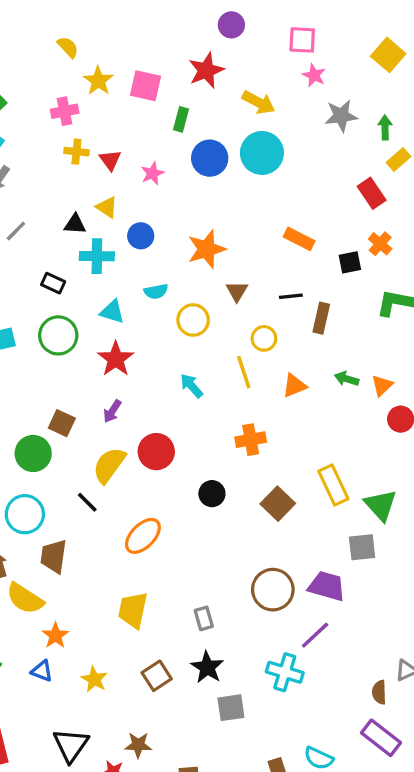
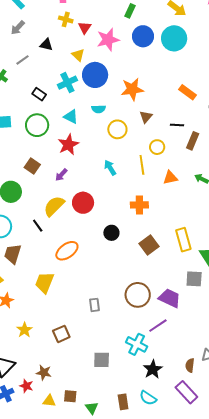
pink star: (152, 173) -> (108, 40), size x1.6
black triangle: (75, 224) -> (46, 45), moved
blue circle: (141, 236) -> (95, 75), size x1.6
cyan cross: (97, 256) -> (67, 83), turned -36
brown square: (62, 423) -> (32, 166), moved
yellow trapezoid: (133, 610) -> (44, 282), moved
black star: (207, 667) -> (153, 369), moved

